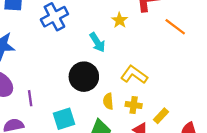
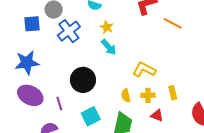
yellow star: (120, 20) -> (107, 27), moved
black circle: (84, 77) -> (83, 80), moved
yellow rectangle: (161, 116) -> (173, 93), moved, turned -48

